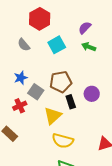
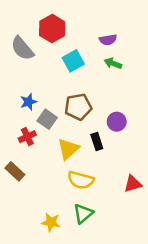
purple semicircle: (85, 28) -> (108, 40), turned -144
gray semicircle: (24, 45) -> (22, 48), moved, size x1.5
black rectangle: (71, 102) -> (97, 142), moved

